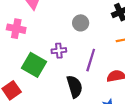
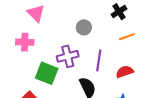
purple cross: (59, 51) -> (68, 56), size x1.5

